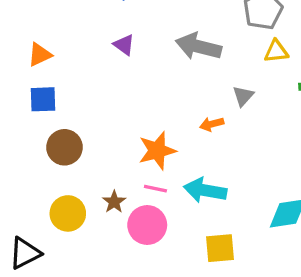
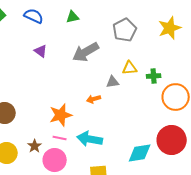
gray arrow: (198, 46) -> (86, 52), turned -44
yellow triangle: (276, 51) -> (130, 68), moved
gray triangle: (243, 96) -> (113, 82), turned 40

